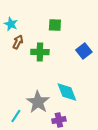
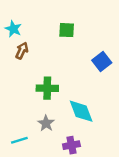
green cross: (40, 52) -> (47, 88), moved
gray star: (38, 102) -> (46, 123), size x0.6
cyan line: (16, 116) -> (19, 140), turned 40

